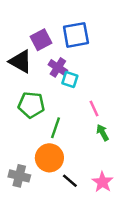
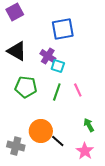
purple square: (41, 40) -> (15, 12), moved
green line: (55, 128) -> (57, 92), moved
green arrow: (102, 133) -> (89, 125), moved
black line: (70, 181) -> (58, 141), moved

